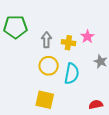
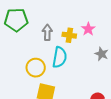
yellow circle: (49, 66) -> (36, 68), moved
cyan semicircle: (72, 74) -> (60, 57), moved

